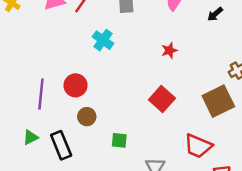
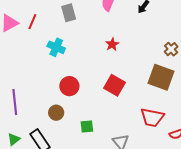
red circle: (76, 85) -> (69, 86), moved
brown square: (218, 101) -> (161, 77), turned -32

